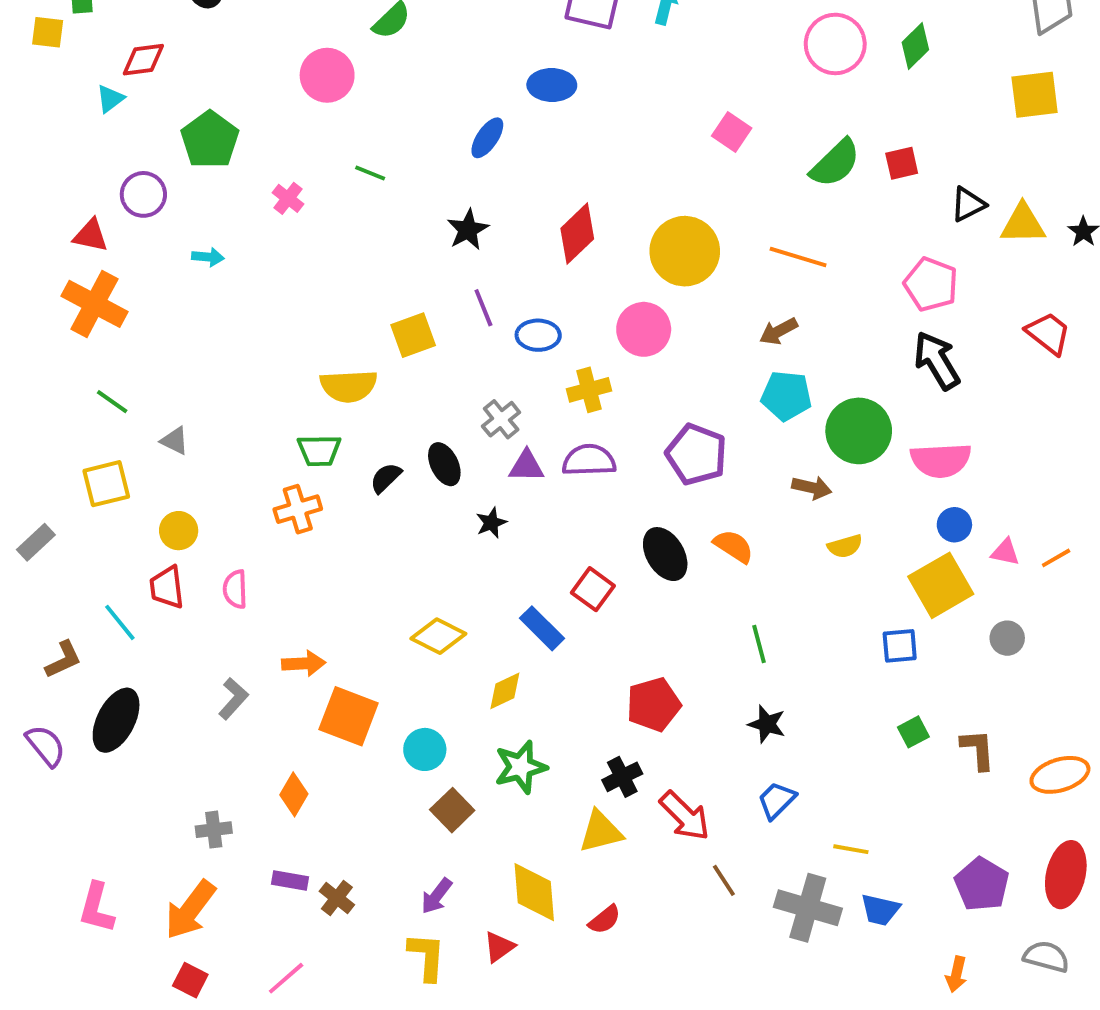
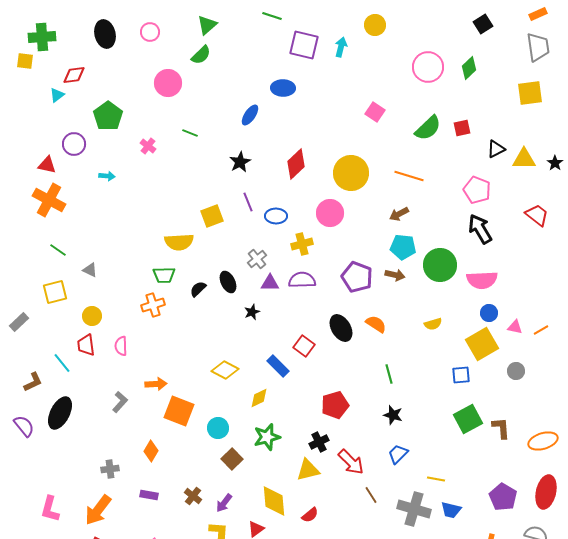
brown arrow: (812, 488) -> (395, 275), moved
green square: (913, 732) -> (468, 419), size x1.8
brown cross: (337, 898) -> (193, 496), moved

